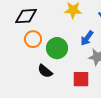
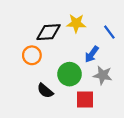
black diamond: (26, 16) -> (48, 32), moved
green circle: (57, 48) -> (70, 74), moved

